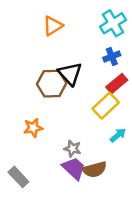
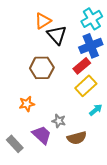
blue cross: (112, 57) -> (91, 46), size x1.6
black triangle: (70, 74) -> (57, 35), moved
red rectangle: (117, 84) -> (82, 66), moved
purple trapezoid: (74, 168) -> (42, 135), moved

